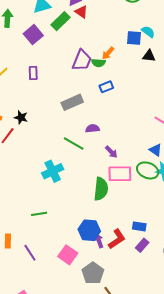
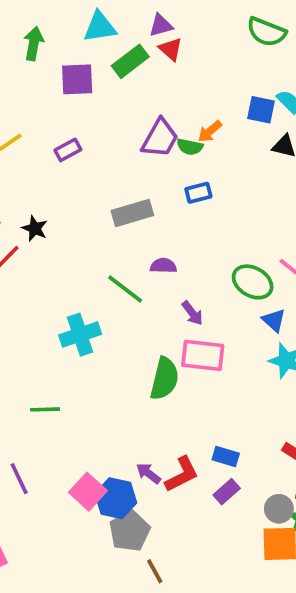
purple square: (33, 35) -> (77, 79), turned 30
purple rectangle: (33, 73) -> (68, 150), turned 56
green ellipse: (148, 170) -> (253, 282), moved
blue hexagon: (89, 230) -> (116, 498), moved
purple arrow: (99, 241) -> (148, 473), turned -40

